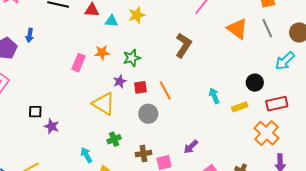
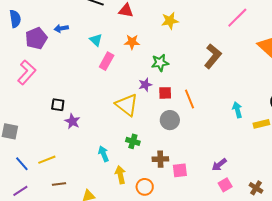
cyan triangle: (111, 21) -> (96, 40), moved, turned 32
blue arrow: (30, 35) -> (61, 28), turned 64
orange star: (102, 53) -> (132, 42), moved
green cross: (114, 139) -> (133, 141), turned 32
purple arrow: (191, 147) -> (219, 165), moved

